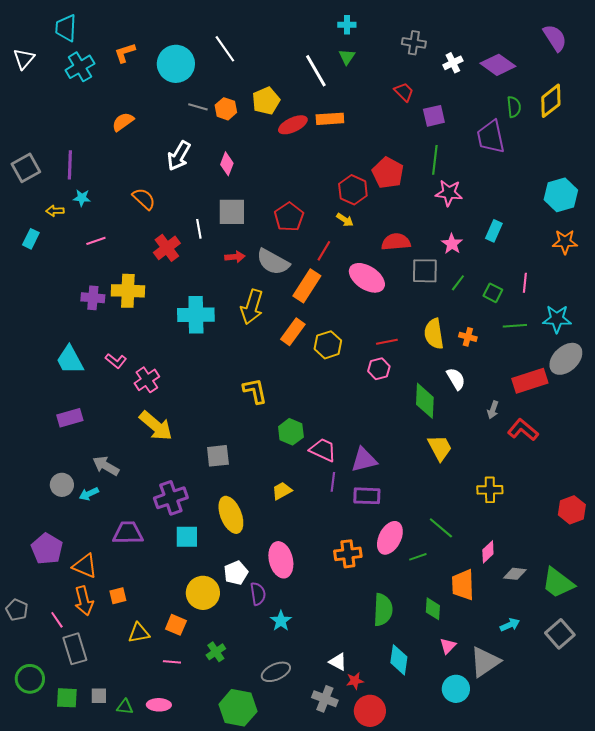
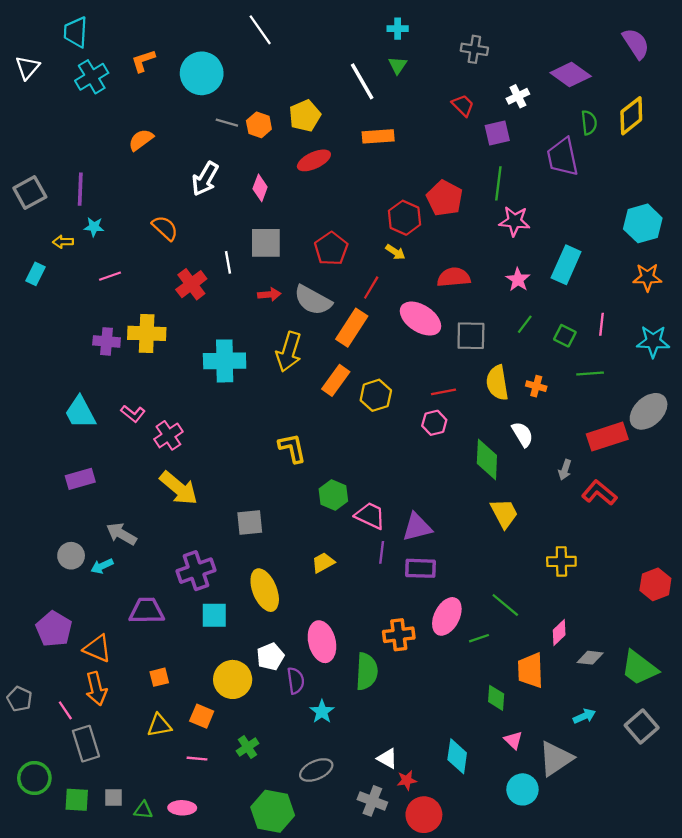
white line: (225, 49) -> (260, 30), moved
white cross: (453, 63) -> (518, 96), moved
red ellipse: (293, 125) -> (314, 160), moved
cyan rectangle: (494, 231) -> (566, 265), size x1.5
gray square: (425, 271) -> (471, 336), moved
cyan star: (557, 319) -> (653, 341), moved
orange square: (118, 596) -> (159, 677), moved
green semicircle: (383, 610) -> (367, 671), moved
pink triangle: (448, 646) -> (513, 740), turned -30

